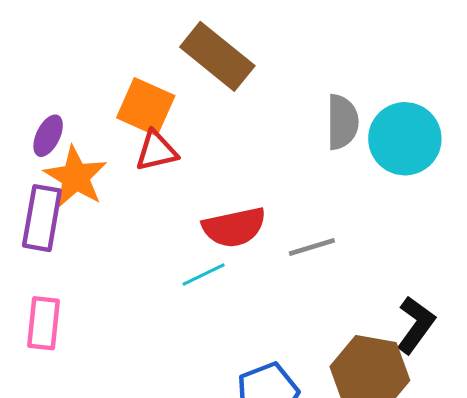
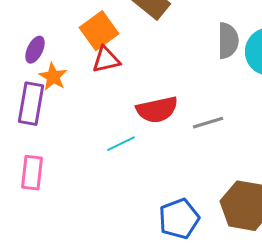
orange square: (146, 107) -> (99, 31), turned 30
orange star: (76, 177) -> (53, 77), size x0.7
cyan line: (204, 274) -> (121, 144), moved

